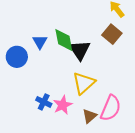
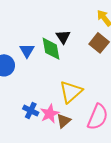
black triangle: (80, 50) -> (63, 37), moved, size x0.7
brown triangle: (90, 116) -> (64, 121), moved

